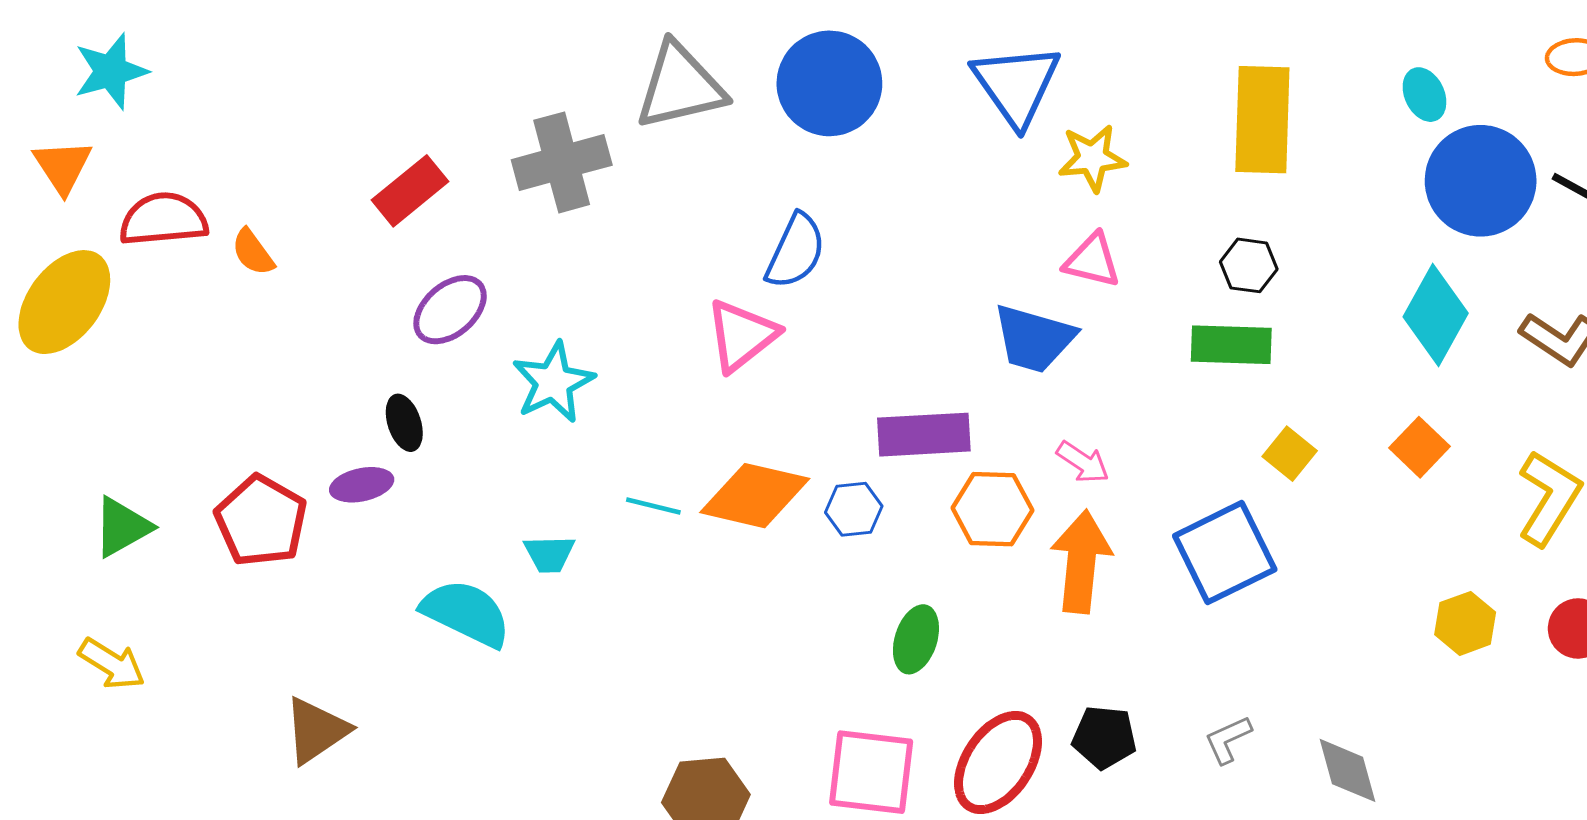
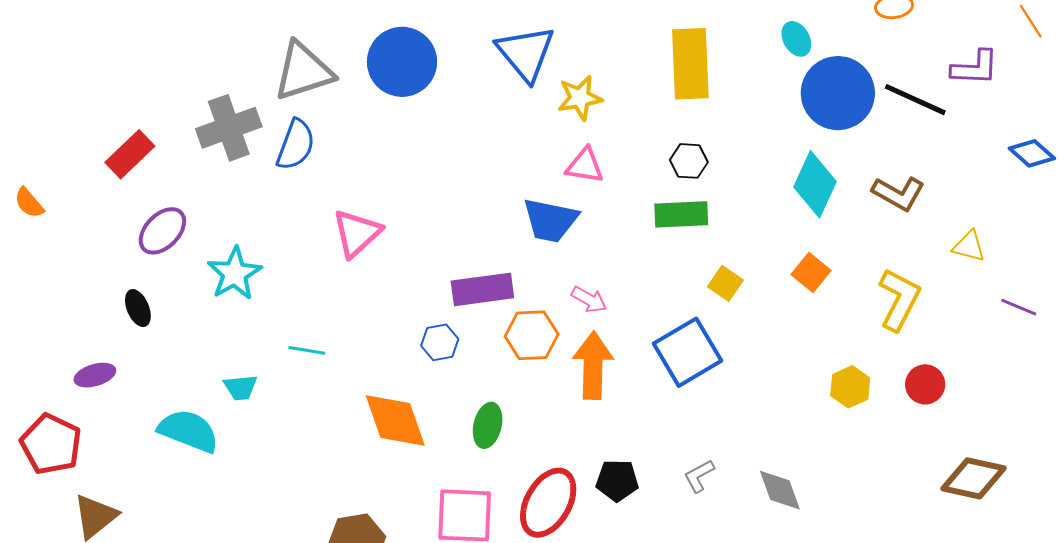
blue semicircle: (796, 251) -> (296, 145), moved
purple ellipse: (362, 485) -> (95, 375), moved
orange diamond: (755, 496) -> (395, 421), moved, turned 62
red pentagon: (261, 521) -> (51, 444), moved

